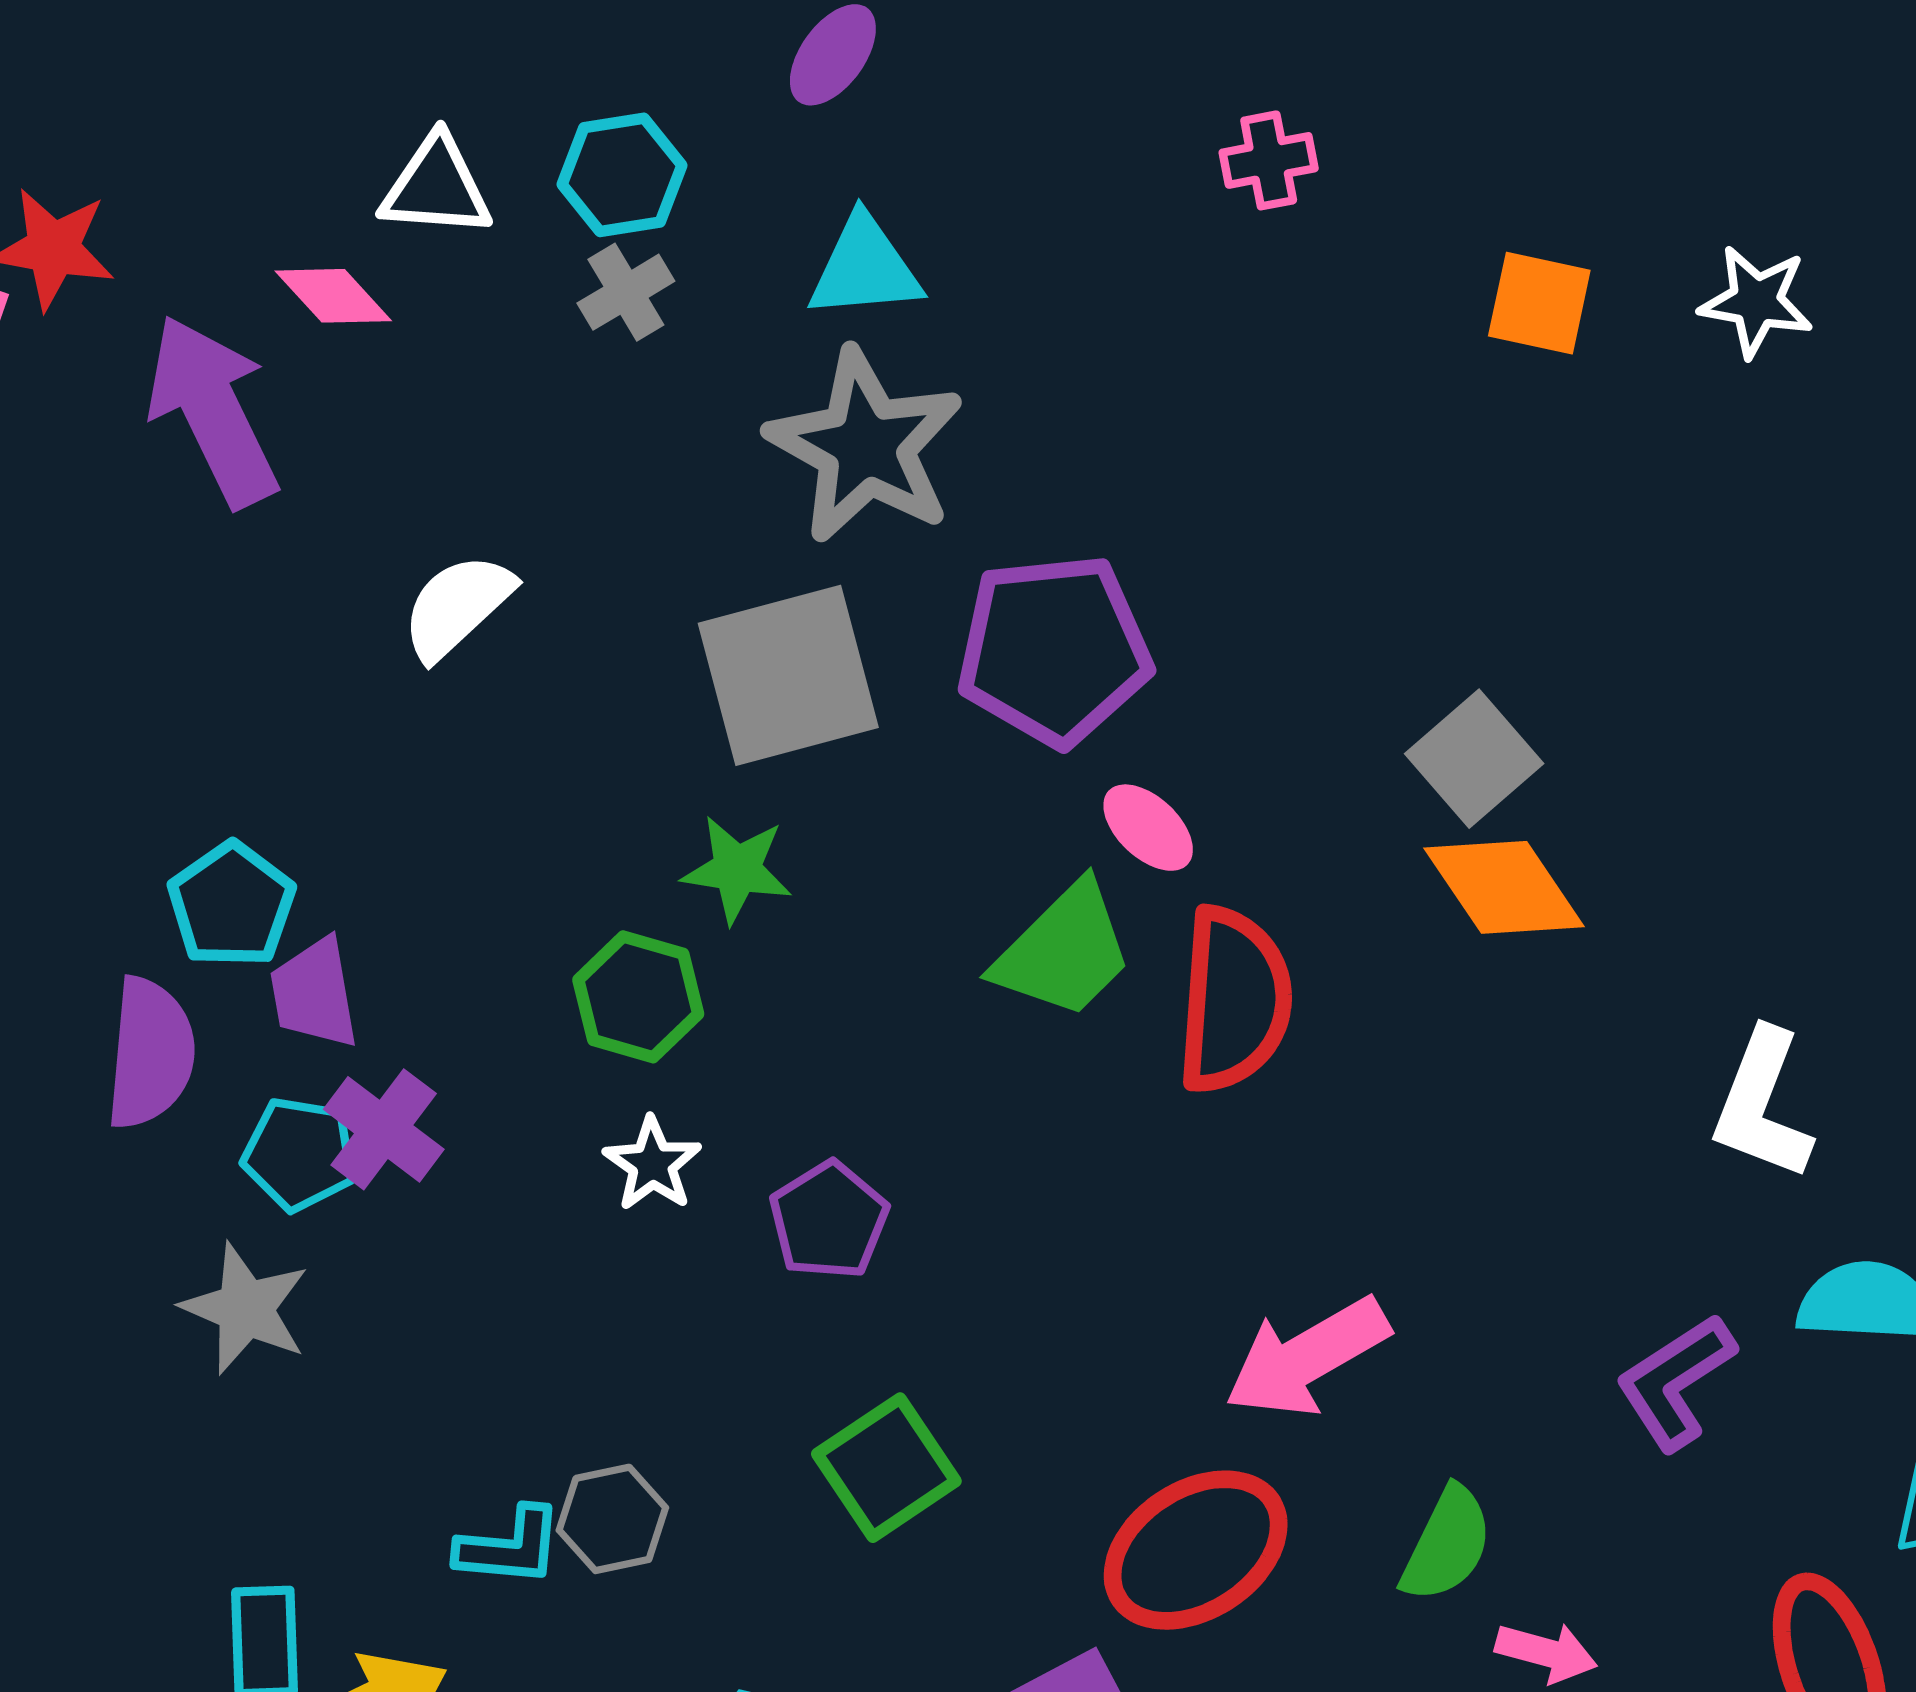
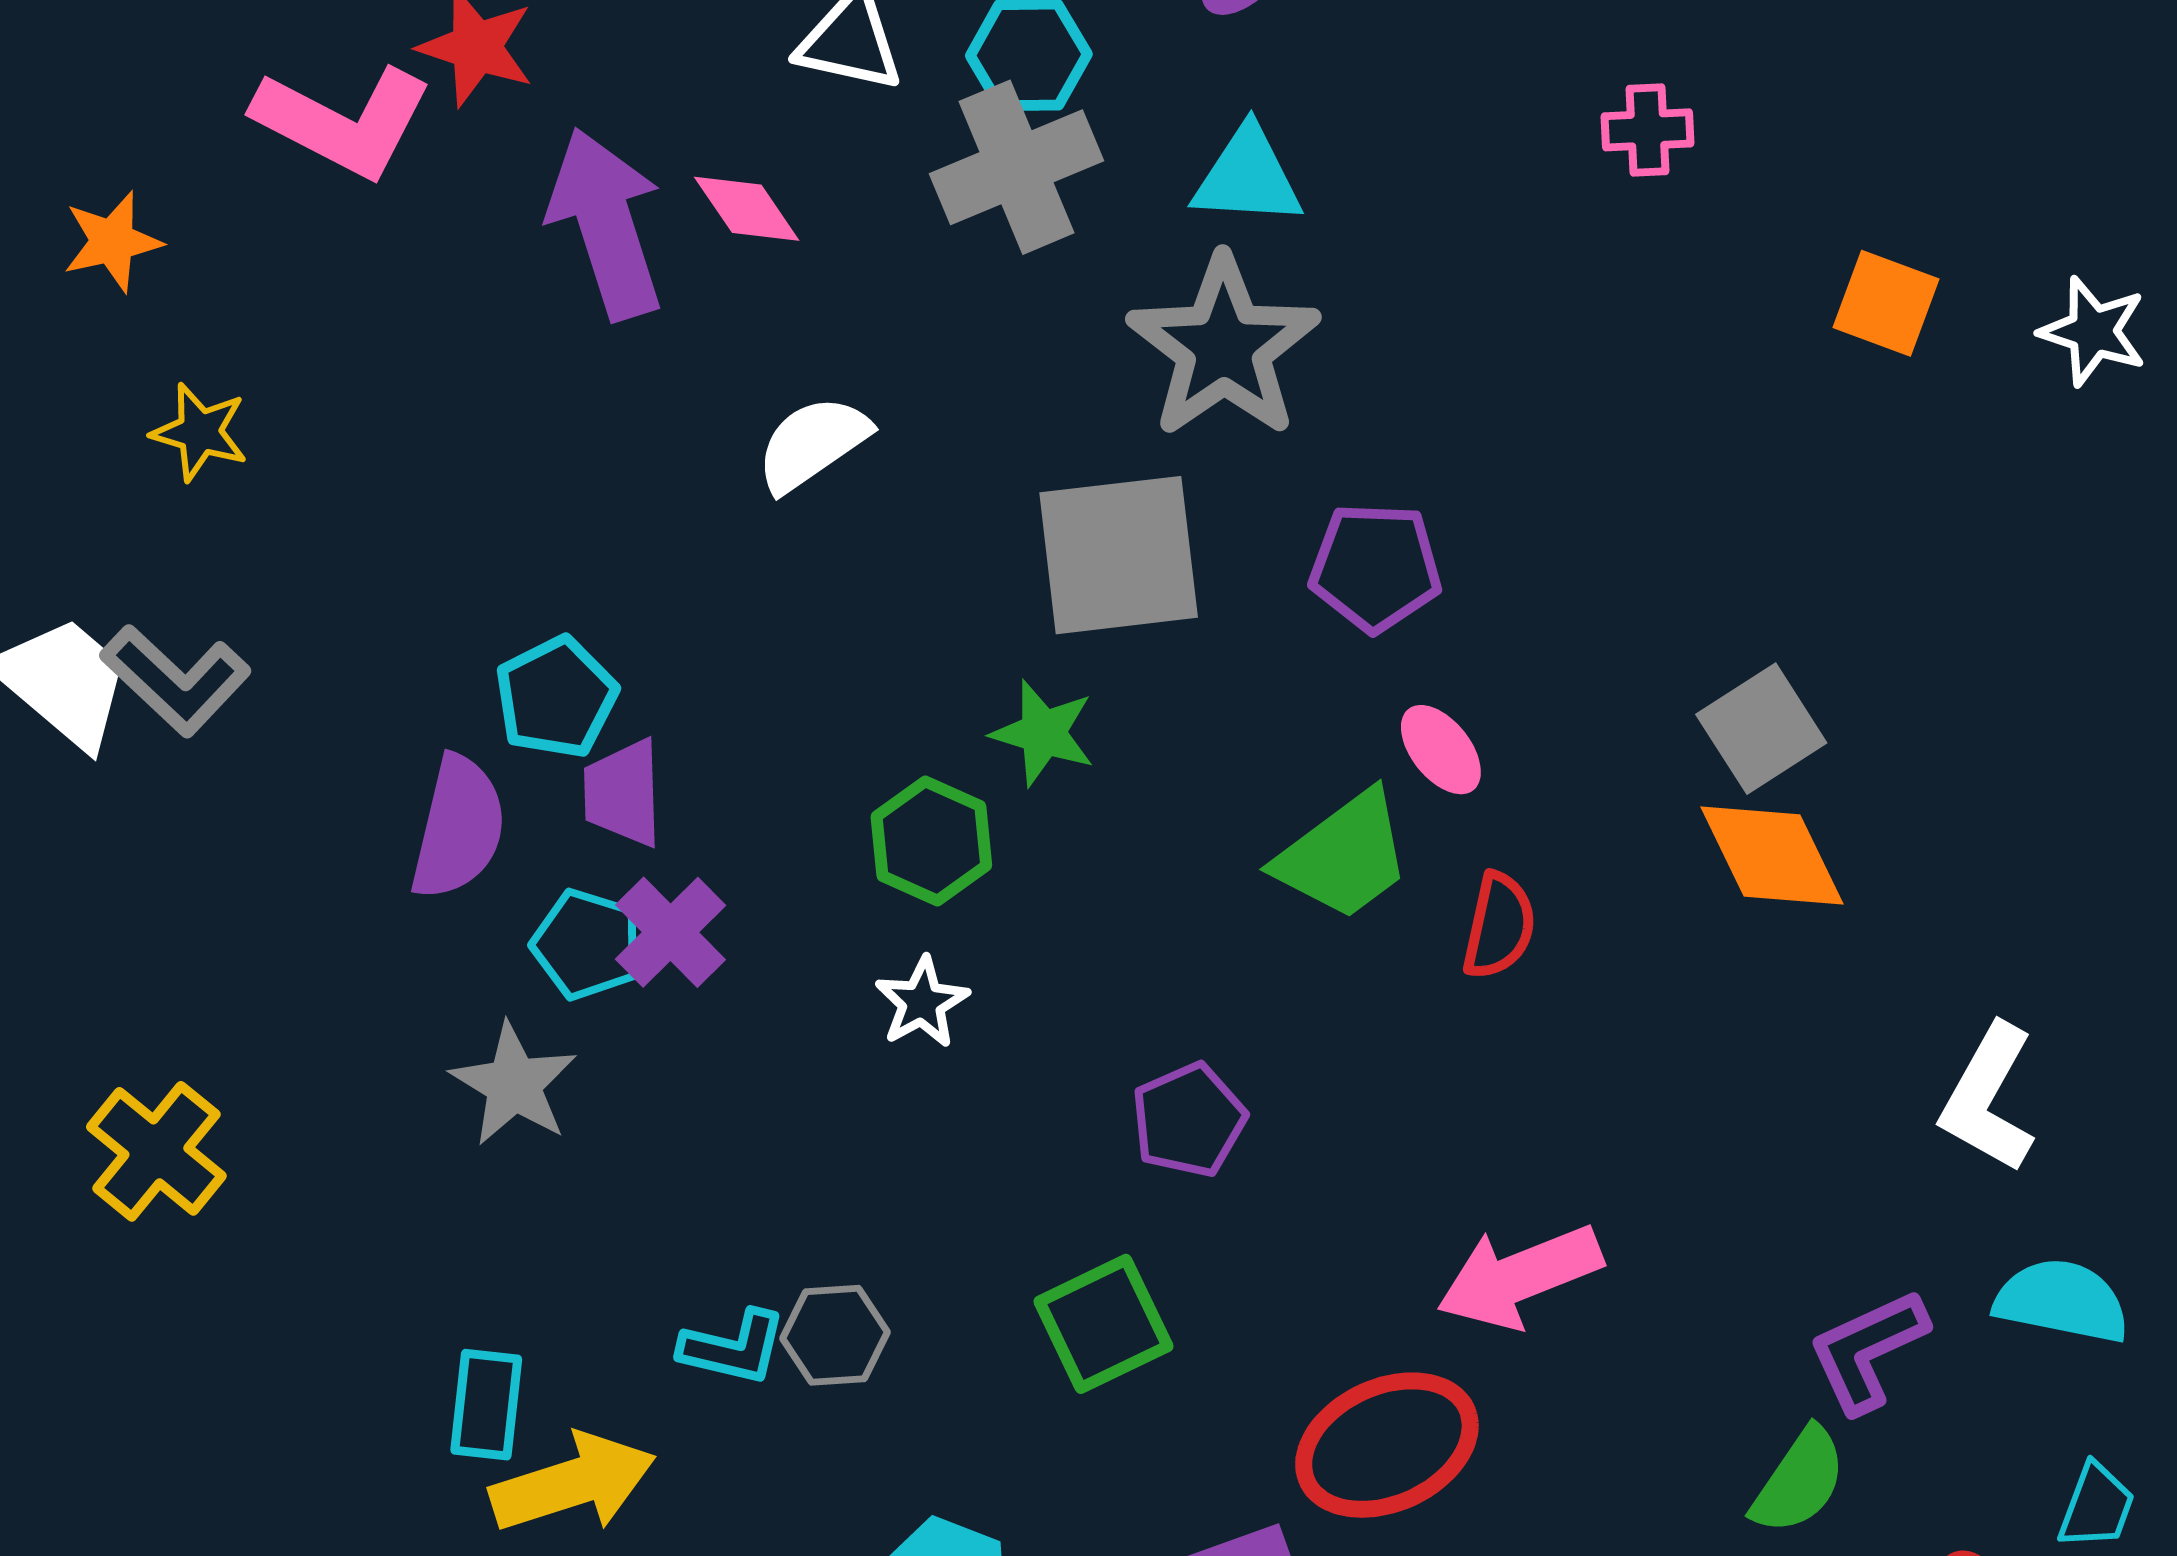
gray cross: (626, 292) -> (1017, 167), size x1.8
pink diamond: (333, 296) -> (747, 209), moved
purple pentagon: (1054, 650) -> (1376, 567), size x0.7
red semicircle: (1234, 1000) -> (1499, 926), size x0.6
purple pentagon: (829, 1220) -> (1189, 1120), moved
green semicircle: (1447, 1544) -> (1799, 1481), moved

